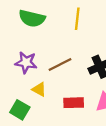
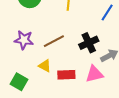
yellow triangle: (39, 89) -> (45, 66), moved

